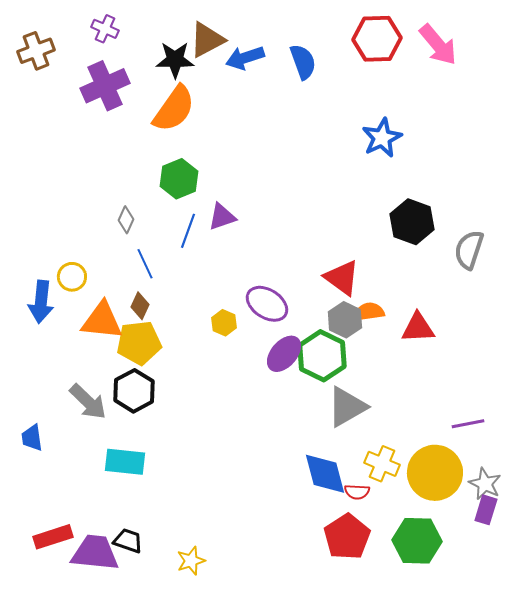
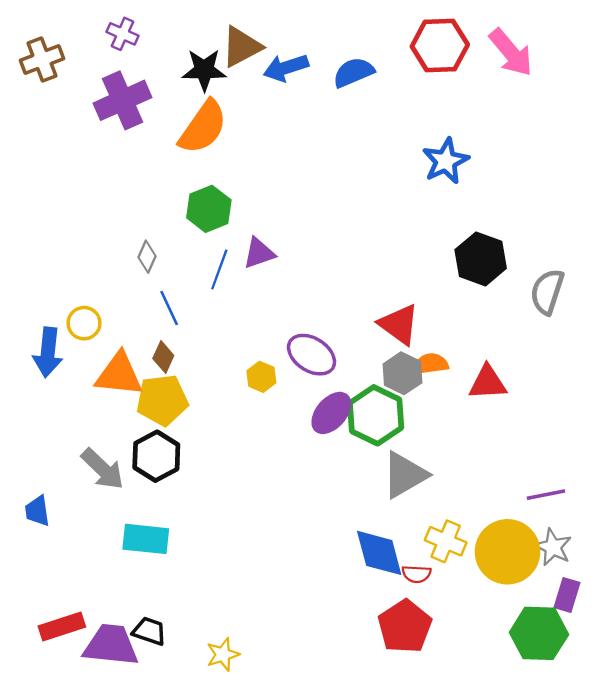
blue semicircle: (303, 62) -> (353, 72), turned -93
gray star: (485, 484) -> (553, 547), moved
green hexagon: (417, 541) -> (539, 633), moved

